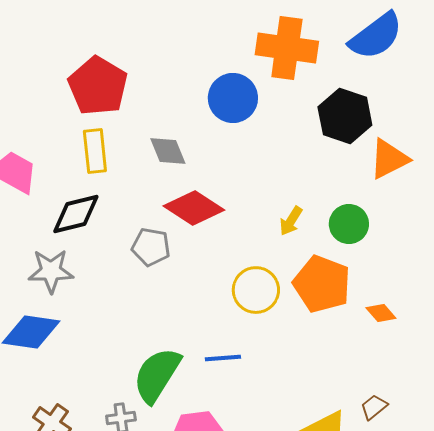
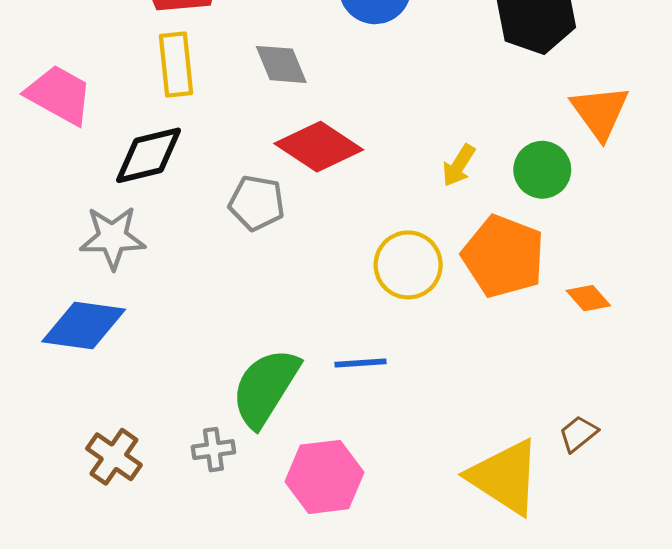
orange triangle: (389, 159) -> (600, 112), moved, turned -39

